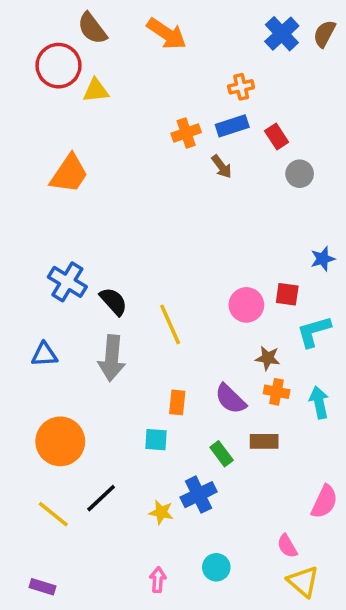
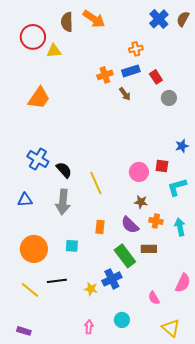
brown semicircle: (92, 28) -> (67, 22), moved, turned 36
brown star: (268, 358) -> (141, 202), moved
cyan square: (156, 440) -> (72, 246), moved
green rectangle: (222, 454) -> (125, 256), size x1.6
black line: (101, 498) -> (57, 281), turned 36
pink semicircle: (287, 546) -> (154, 298), moved

